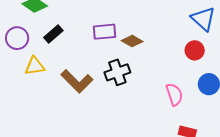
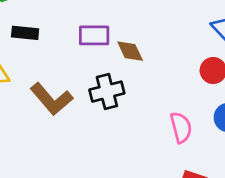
black rectangle: (53, 34) -> (25, 33), turned 42
brown diamond: (132, 41) -> (130, 51), turned 30

